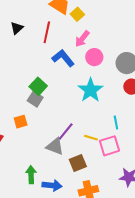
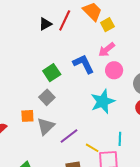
red line: (47, 32) -> (65, 20), moved
green square: (38, 86) -> (52, 73), moved
gray triangle: (55, 146) -> (46, 126), moved, turned 42

